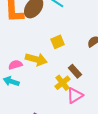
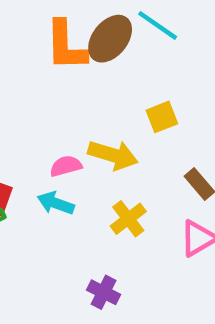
yellow cross: (62, 83) -> (128, 219), moved

